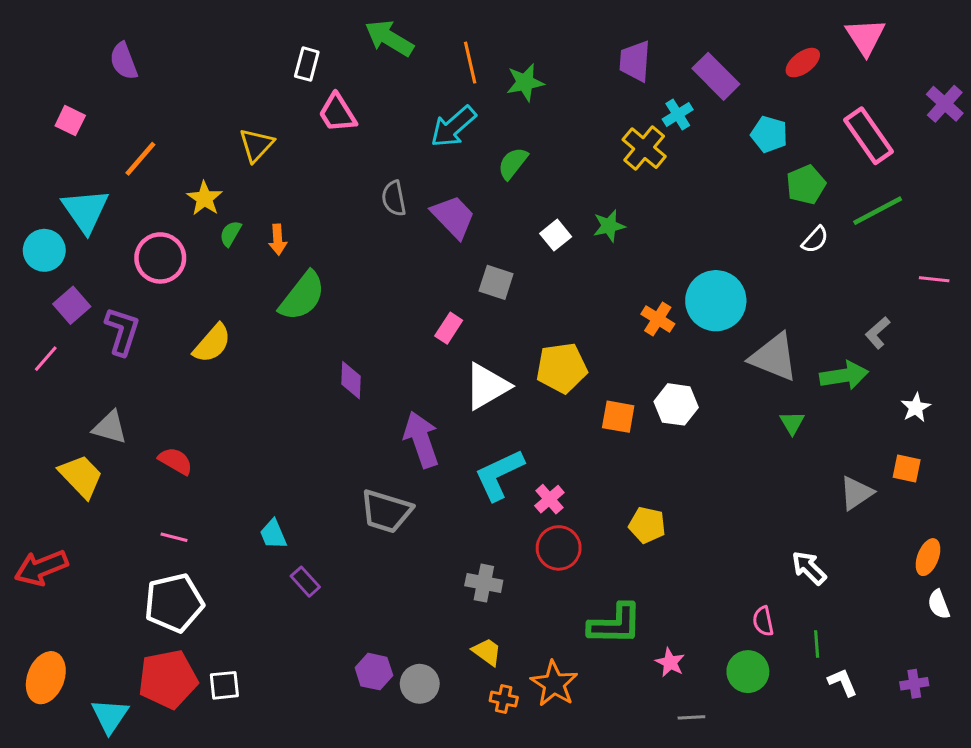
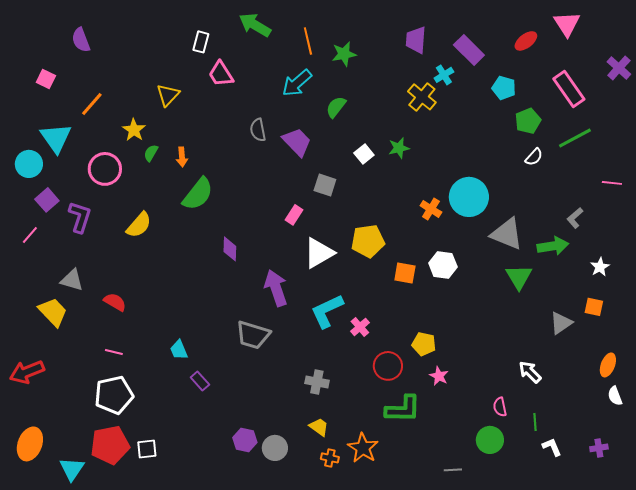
green triangle: (792, 423) -> (519, 277), size x1.6
red circle: (559, 548) -> (388, 366), moved
pink star: (670, 662) -> (439, 376), moved

